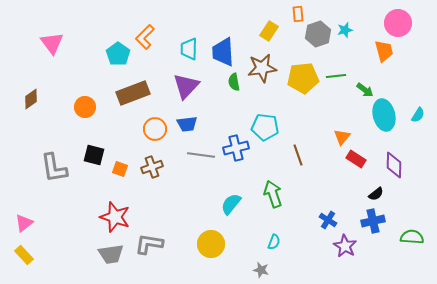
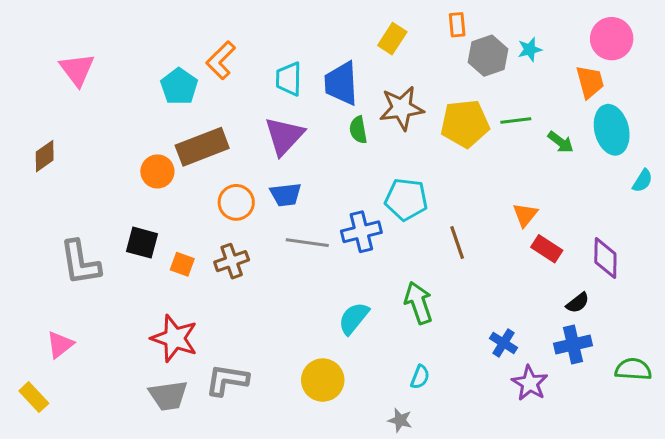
yellow rectangle: (269, 31) -> (392, 39), moved
orange circle: (85, 107) -> (157, 171), moved
cyan ellipse: (384, 115) -> (612, 130), moved
pink triangle: (24, 223) -> (60, 345), moved

